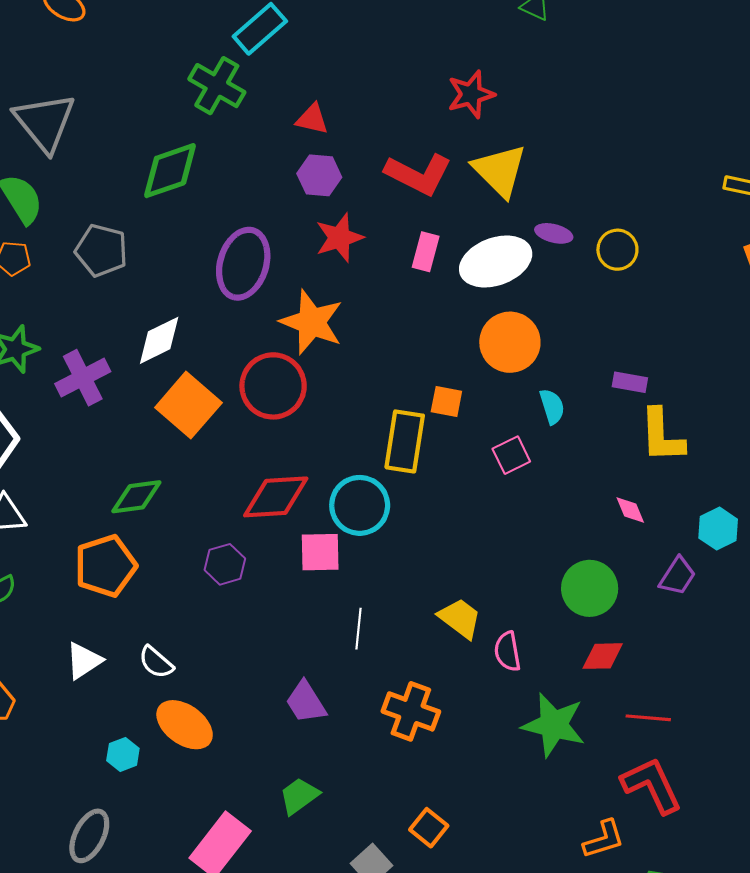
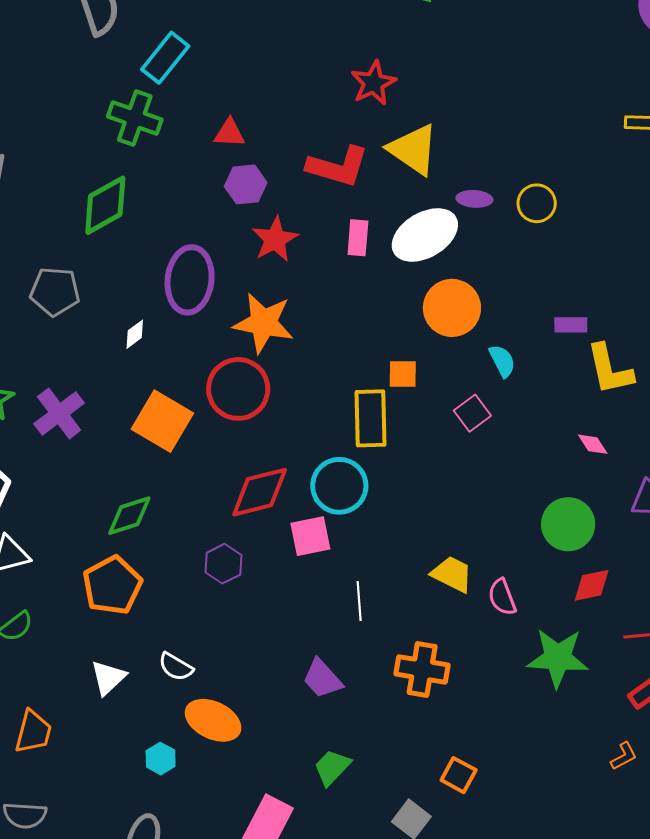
white diamond: (159, 340) -> (135, 334), moved, size x0.6
orange L-shape: (604, 839) -> (624, 756), size x0.7

